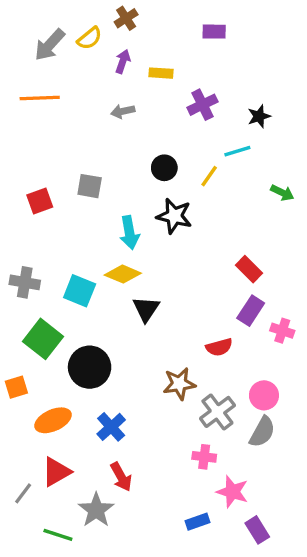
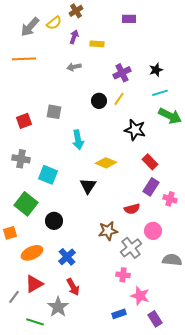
purple cross: (203, 105) -> (122, 73), moved
cyan line: (237, 151) -> (160, 93), moved
yellow line: (209, 176) -> (119, 99), moved
green arrow: (282, 193) -> (170, 116), size x1.6
black star: (174, 216) -> (135, 130), moved
yellow diamond: (123, 274) -> (106, 163), moved
gray cross: (25, 282) -> (21, 159), moved
black circle: (90, 367) -> (54, 221), size x0.7
pink circle: (264, 395) -> (153, 231), moved
gray semicircle: (262, 432) -> (172, 260), moved, turned -114

